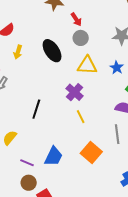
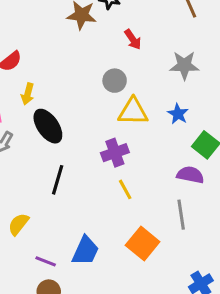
red arrow: (76, 19) -> (133, 39), moved
gray circle: (81, 38) -> (115, 81), moved
black ellipse: (52, 51) -> (48, 126), moved
purple cross: (74, 92) -> (115, 153), turned 30

